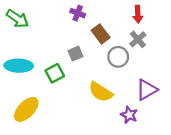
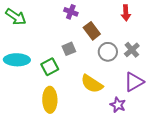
gray cross: (138, 39) -> (132, 50), moved
yellow ellipse: (26, 109) -> (50, 100), moved, turned -45

